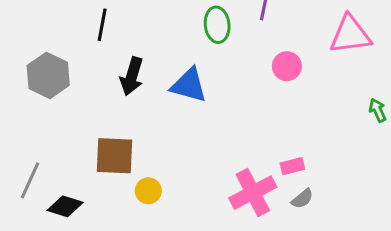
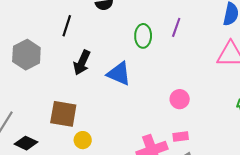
pink circle: (287, 66) -> (180, 99), moved

